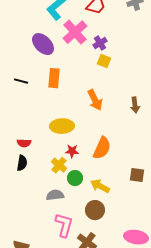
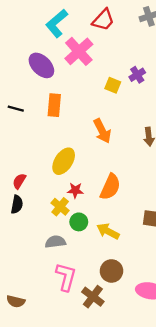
purple cross: (100, 43) -> (137, 75), moved
yellow ellipse: (62, 126) -> (64, 161), turned -55
red semicircle: (24, 143) -> (19, 181), turned 120
brown circle: (95, 210) -> (111, 271), moved

